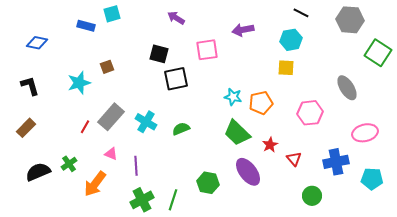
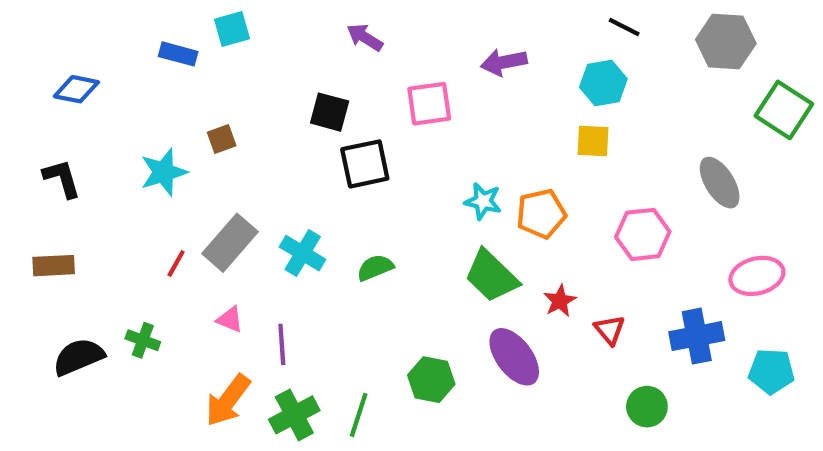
brown rectangle: (26, 128) -> (54, 266), turned 42
green cross: (69, 164) -> (143, 340), turned -35
orange arrow: (95, 184) -> (228, 400), moved

